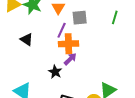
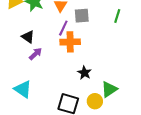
purple arrow: (70, 59) -> (35, 54), moved
black star: (55, 72) -> (84, 73), moved

